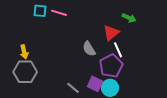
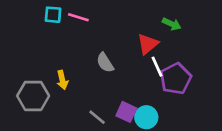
gray semicircle: (89, 49) -> (105, 63), moved
yellow arrow: (24, 52) -> (62, 80), moved
purple pentagon: (111, 66) -> (176, 79), moved

